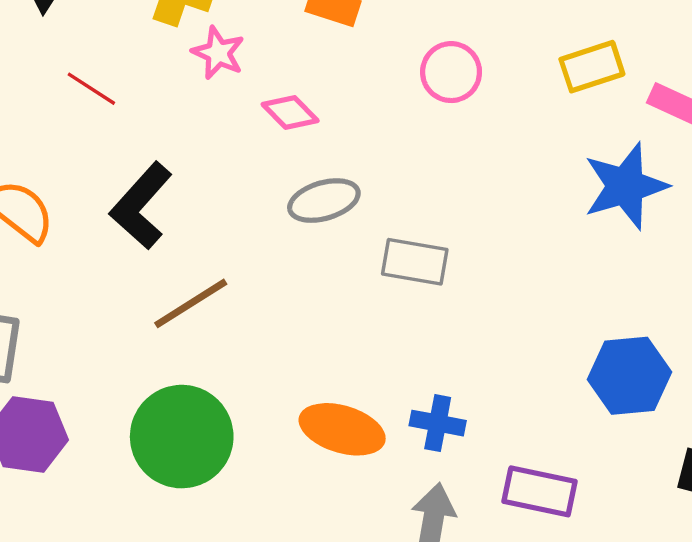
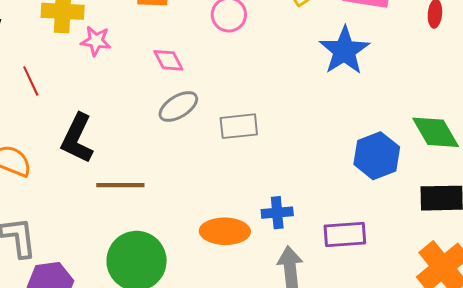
red line: (91, 89) -> (31, 81), turned 48
pink diamond: (290, 112) -> (168, 60), moved, turned 32
brown line: (191, 303) -> (120, 185), turned 48

